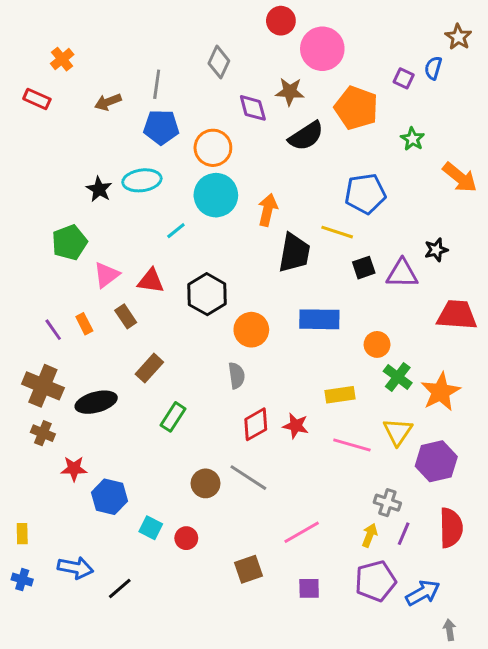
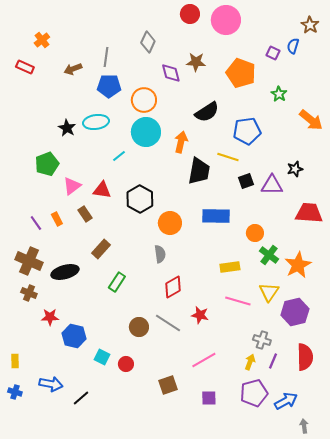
pink circle: (322, 49) -> (226, 20), moved
black semicircle: (306, 136) -> (207, 112), moved
red star: (296, 426) -> (200, 315), moved

